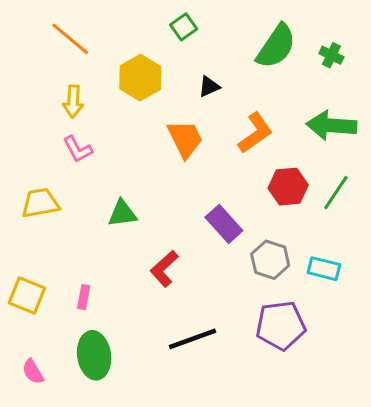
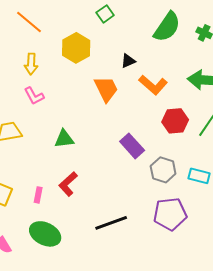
black triangle: (209, 87) -> (128, 61), moved
orange L-shape: (255, 133) -> (153, 85), turned 76
red L-shape: (164, 269) -> (68, 184), moved
green ellipse: (94, 355) -> (45, 234), turned -56

